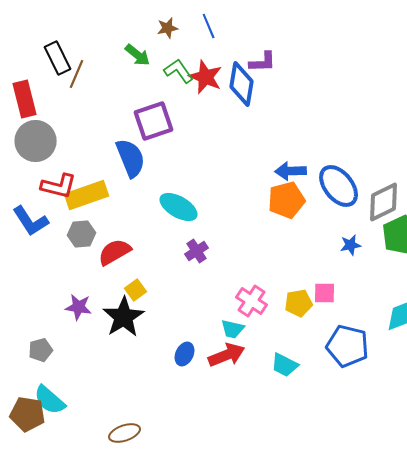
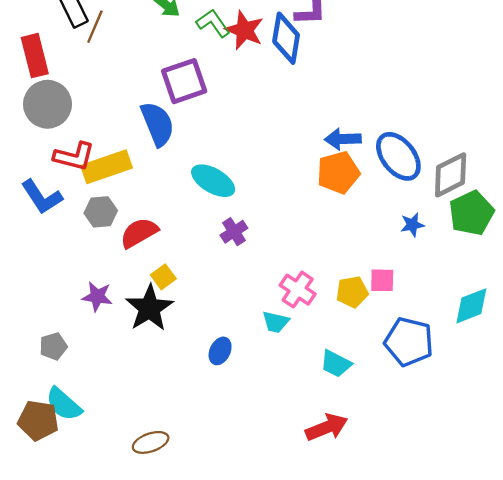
red arrow: (227, 355) -> (327, 427), moved

